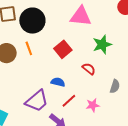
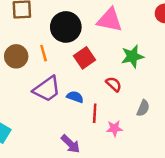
black circle: (32, 21) -> (66, 27), moved
purple trapezoid: (37, 101) -> (47, 89), moved
red line: (69, 101) -> (95, 113), moved, turned -49

